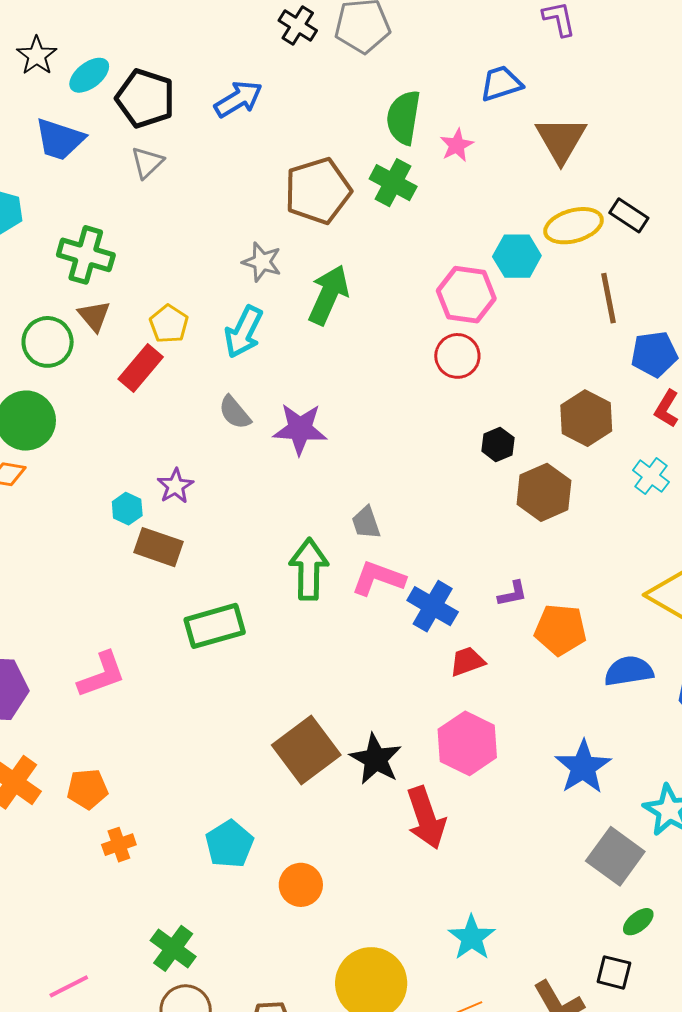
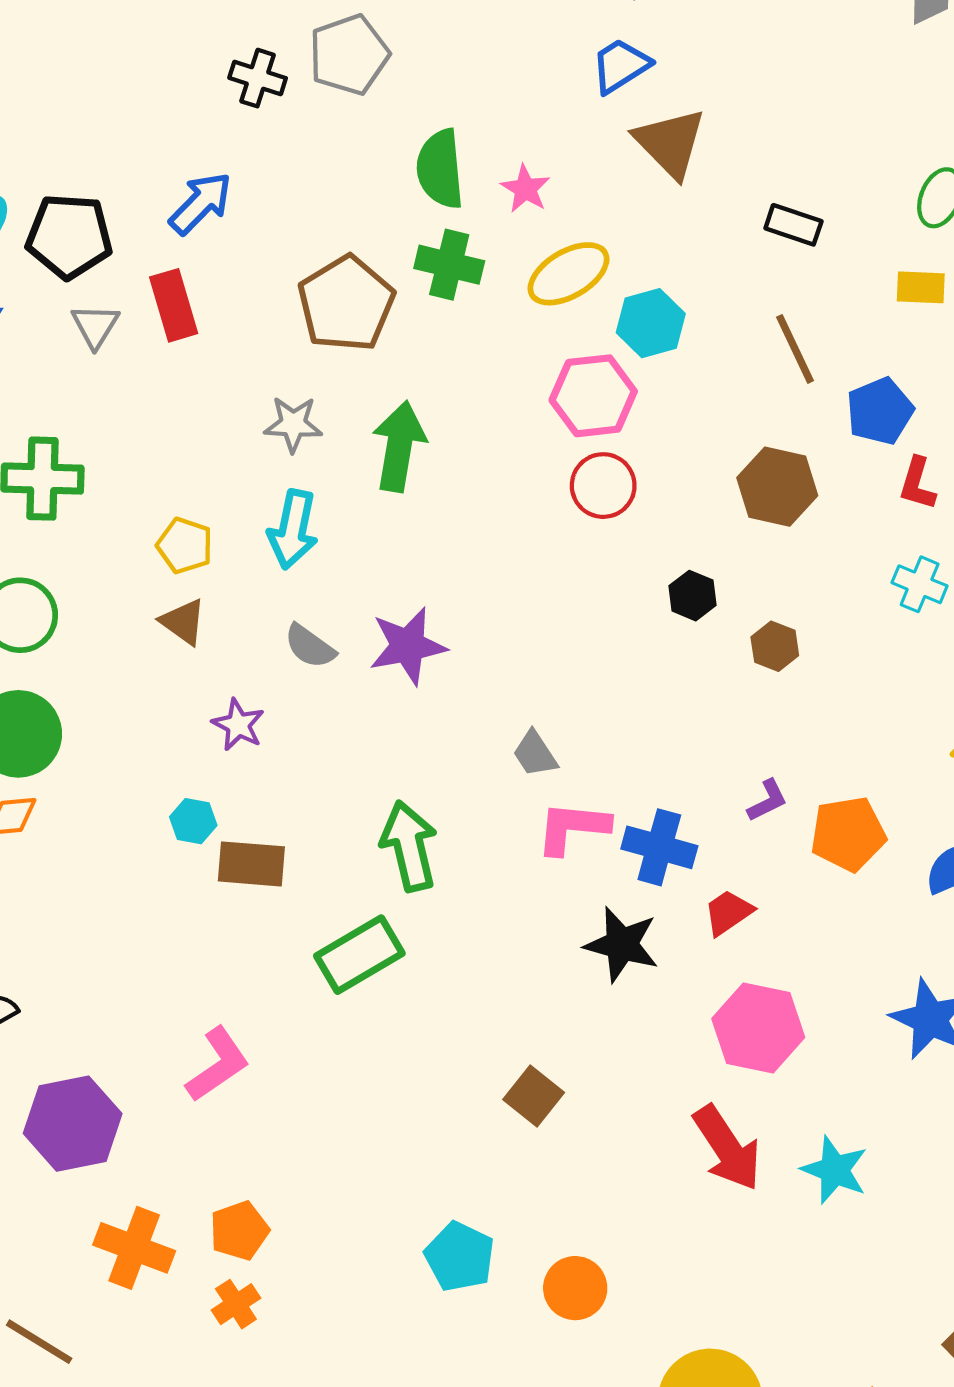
blue trapezoid: (501, 83) -> (620, 66), moved
yellow ellipse: (574, 226) -> (569, 274), moved
brown triangle: (94, 316) -> (183, 622), moved
red rectangle: (141, 368) -> (174, 305), moved, turned -42
brown hexagon: (586, 418) -> (777, 487), moved
purple star: (175, 486) -> (238, 725), moved
brown hexagon: (544, 492) -> (775, 646), size x0.6
green arrow: (309, 569) -> (409, 846), moved
brown square: (306, 750) -> (534, 1096), size x0.6
black star: (376, 759) -> (622, 944), moved
orange cross: (119, 845) -> (236, 1304), moved
cyan star: (472, 938) -> (835, 1170), moved

